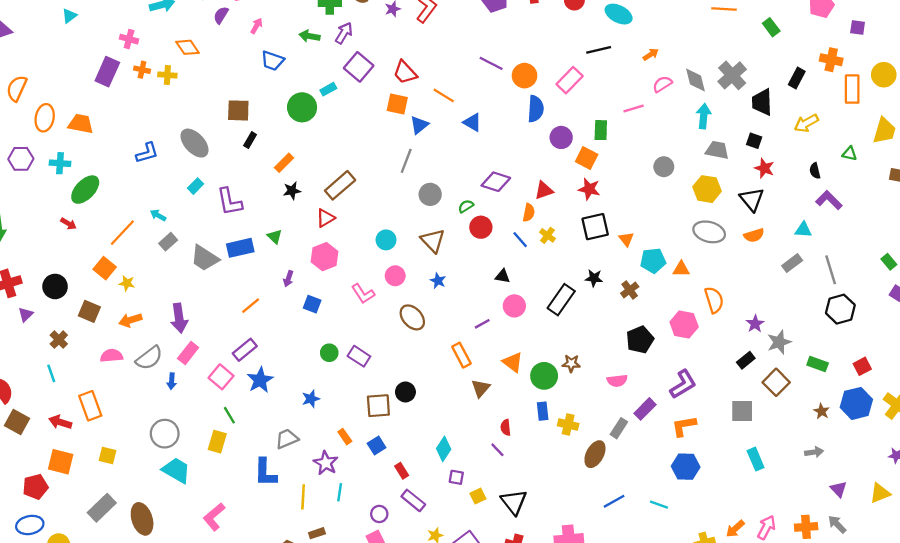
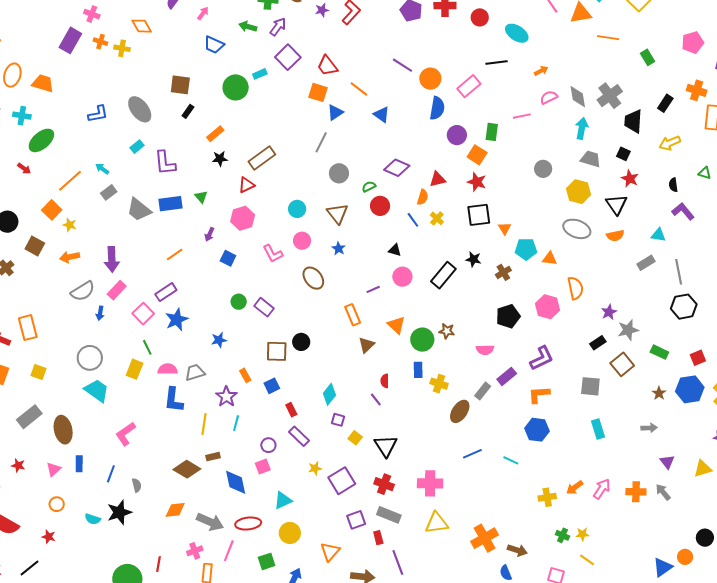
pink semicircle: (112, 356) -> (168, 369), moved
yellow square: (478, 496) -> (355, 438), turned -32

